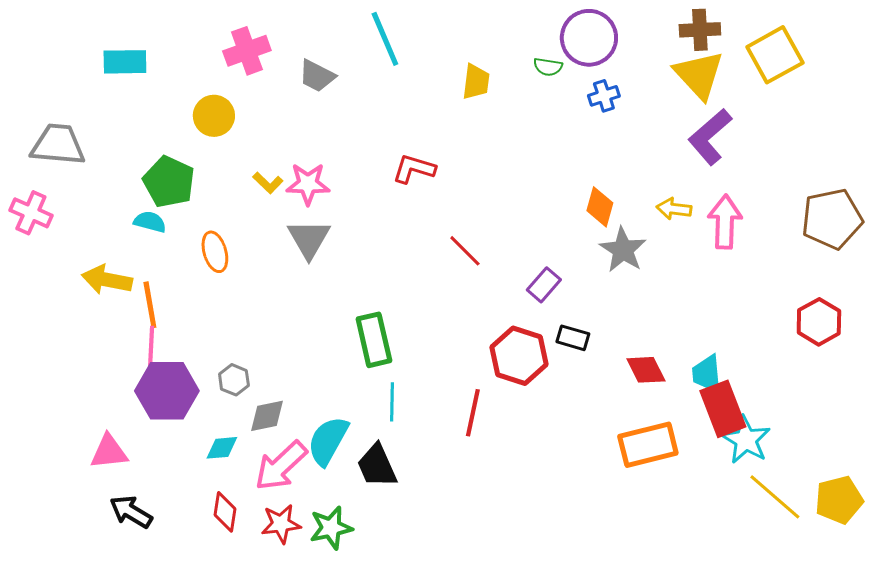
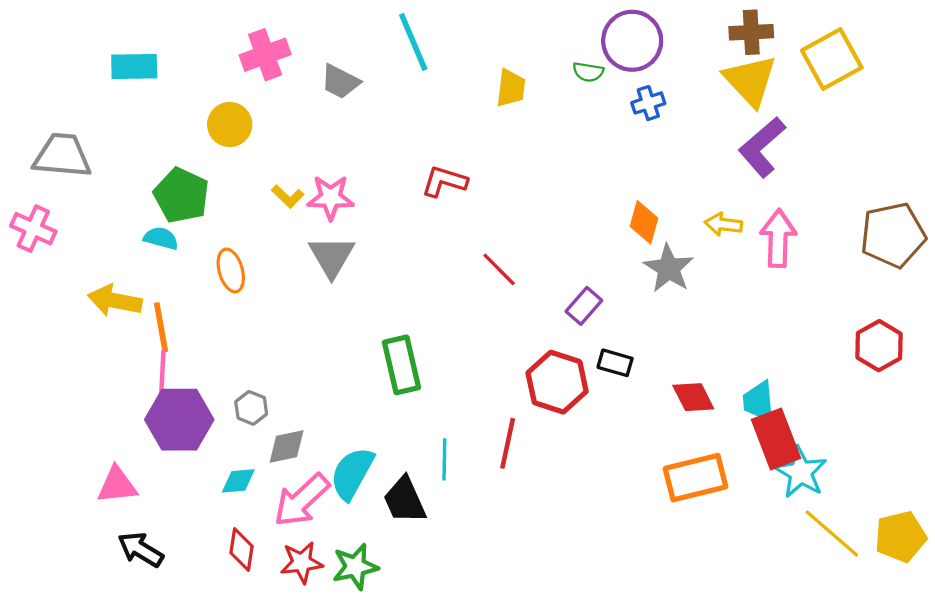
cyan line: (392, 402) -> (444, 459), moved

